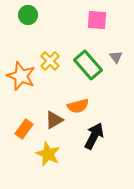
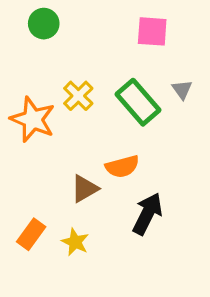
orange rectangle: (24, 129) -> (31, 234), moved
yellow star: (48, 154) -> (75, 242), size x0.7

